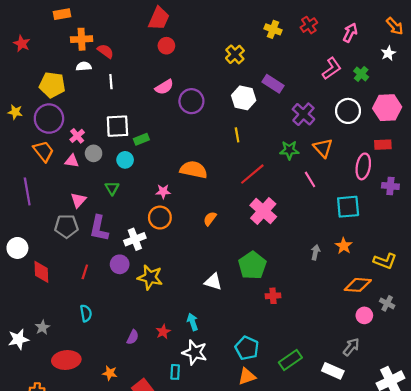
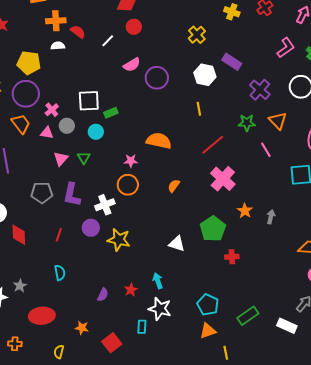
white line: (111, 82) -> (108, 41), moved, turned 48
pink triangle: (78, 200) -> (61, 159), moved
orange star: (344, 246) -> (245, 211), moved

